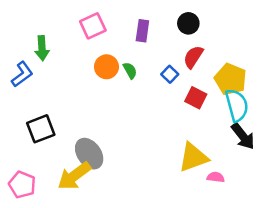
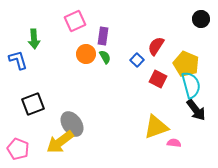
black circle: (188, 23) -> (201, 19), moved
purple rectangle: (142, 31) -> (103, 36), moved
blue L-shape: (22, 74) -> (18, 60), turned -70

